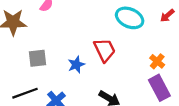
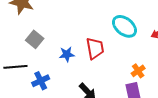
gray square: (38, 58) -> (35, 39), turned 30

